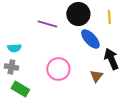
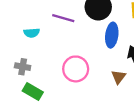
blue ellipse: (90, 39) -> (112, 35), turned 50
cyan semicircle: (14, 48) -> (32, 33), moved

